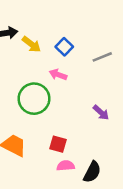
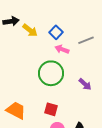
pink arrow: (58, 75) -> (62, 49), moved
green circle: (34, 99) -> (51, 73), moved

